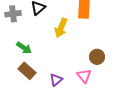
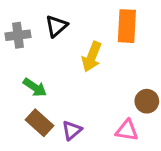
pink triangle: (84, 76) -> (127, 130), turned -42
purple triangle: (56, 80) -> (72, 130), moved

